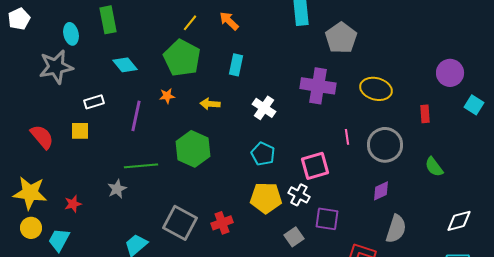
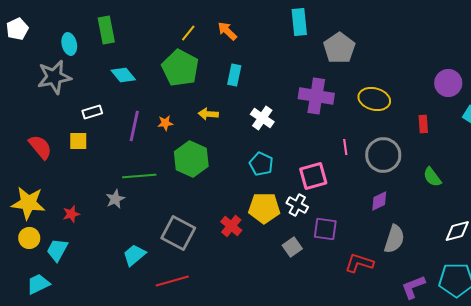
orange star: (167, 96) -> (165, 123), moved
red cross: (222, 223) -> (231, 226), moved, turned -30

